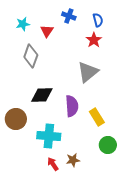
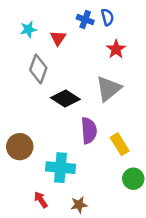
blue semicircle: (98, 20) -> (107, 17), moved
black diamond: (42, 95) -> (65, 99), moved, turned 35
brown star: (73, 160) -> (79, 205), moved
red arrow: (53, 164) -> (41, 200), moved

